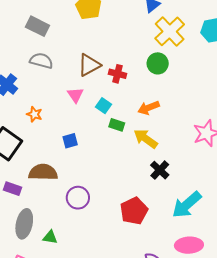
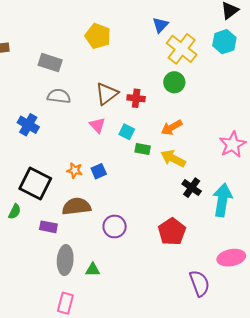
orange star: (34, 114) -> (75, 170), moved
cyan arrow: (187, 205) -> (222, 200), moved, turned 148

